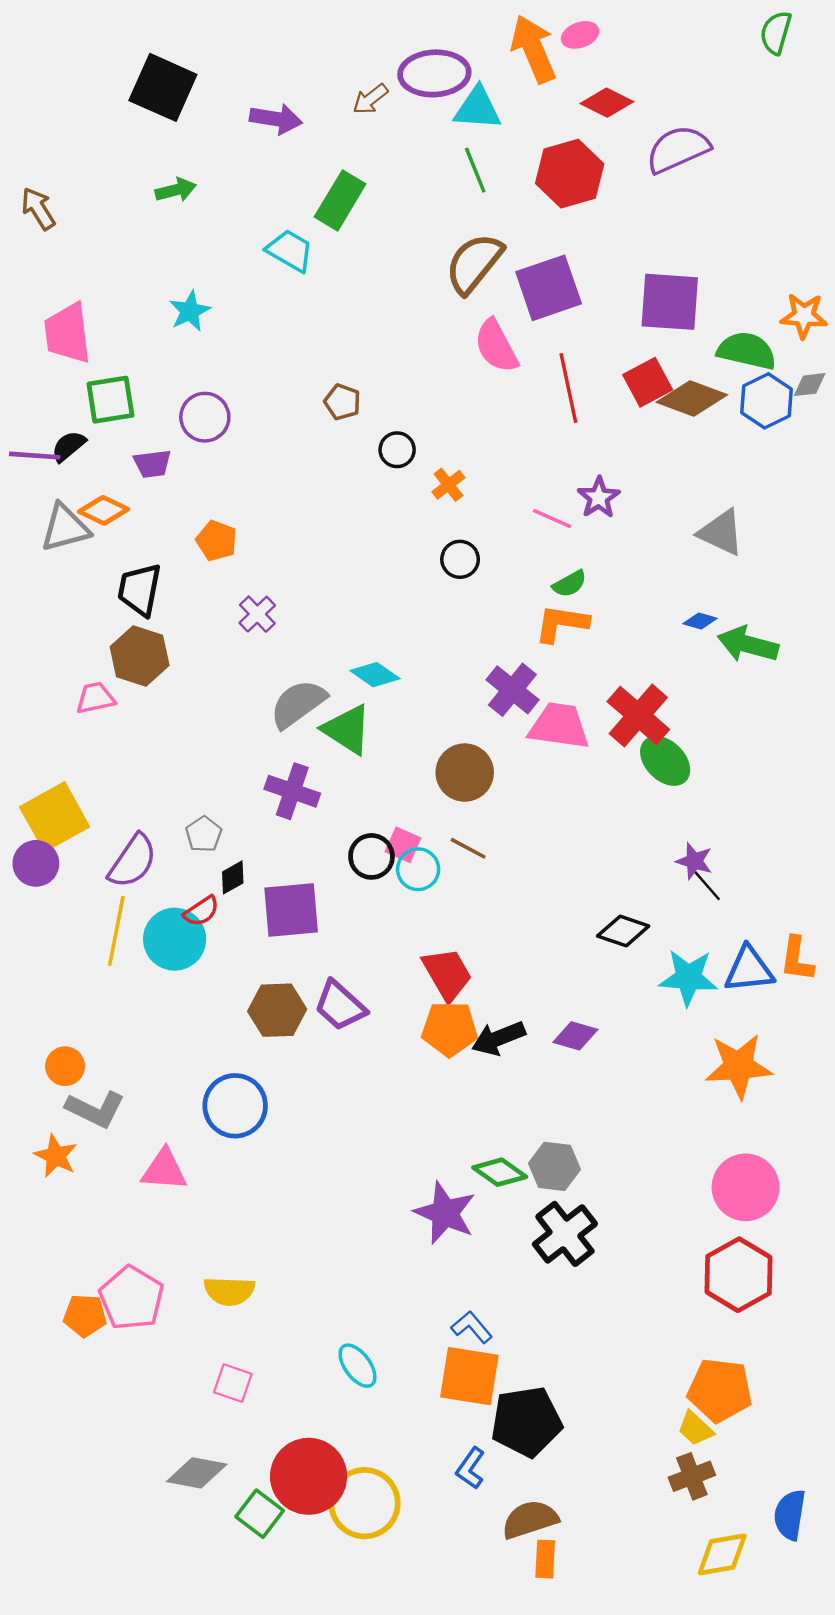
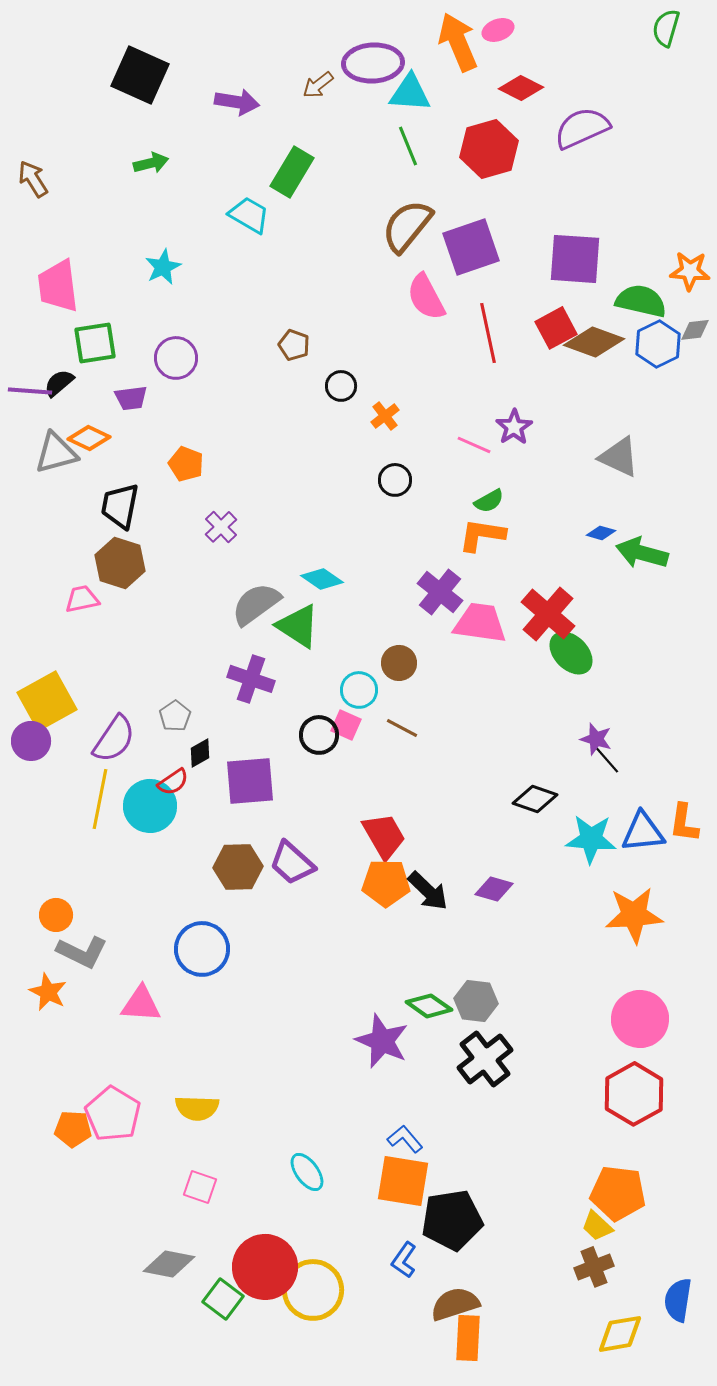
brown circle: (465, 773) -> (399, 663), size x0.7
cyan circle: (418, 869) -> (359, 690), moved
black arrow: (498, 1038) -> (428, 891), turned -114
orange rectangle: (545, 1559) -> (468, 1338), size x1.4

